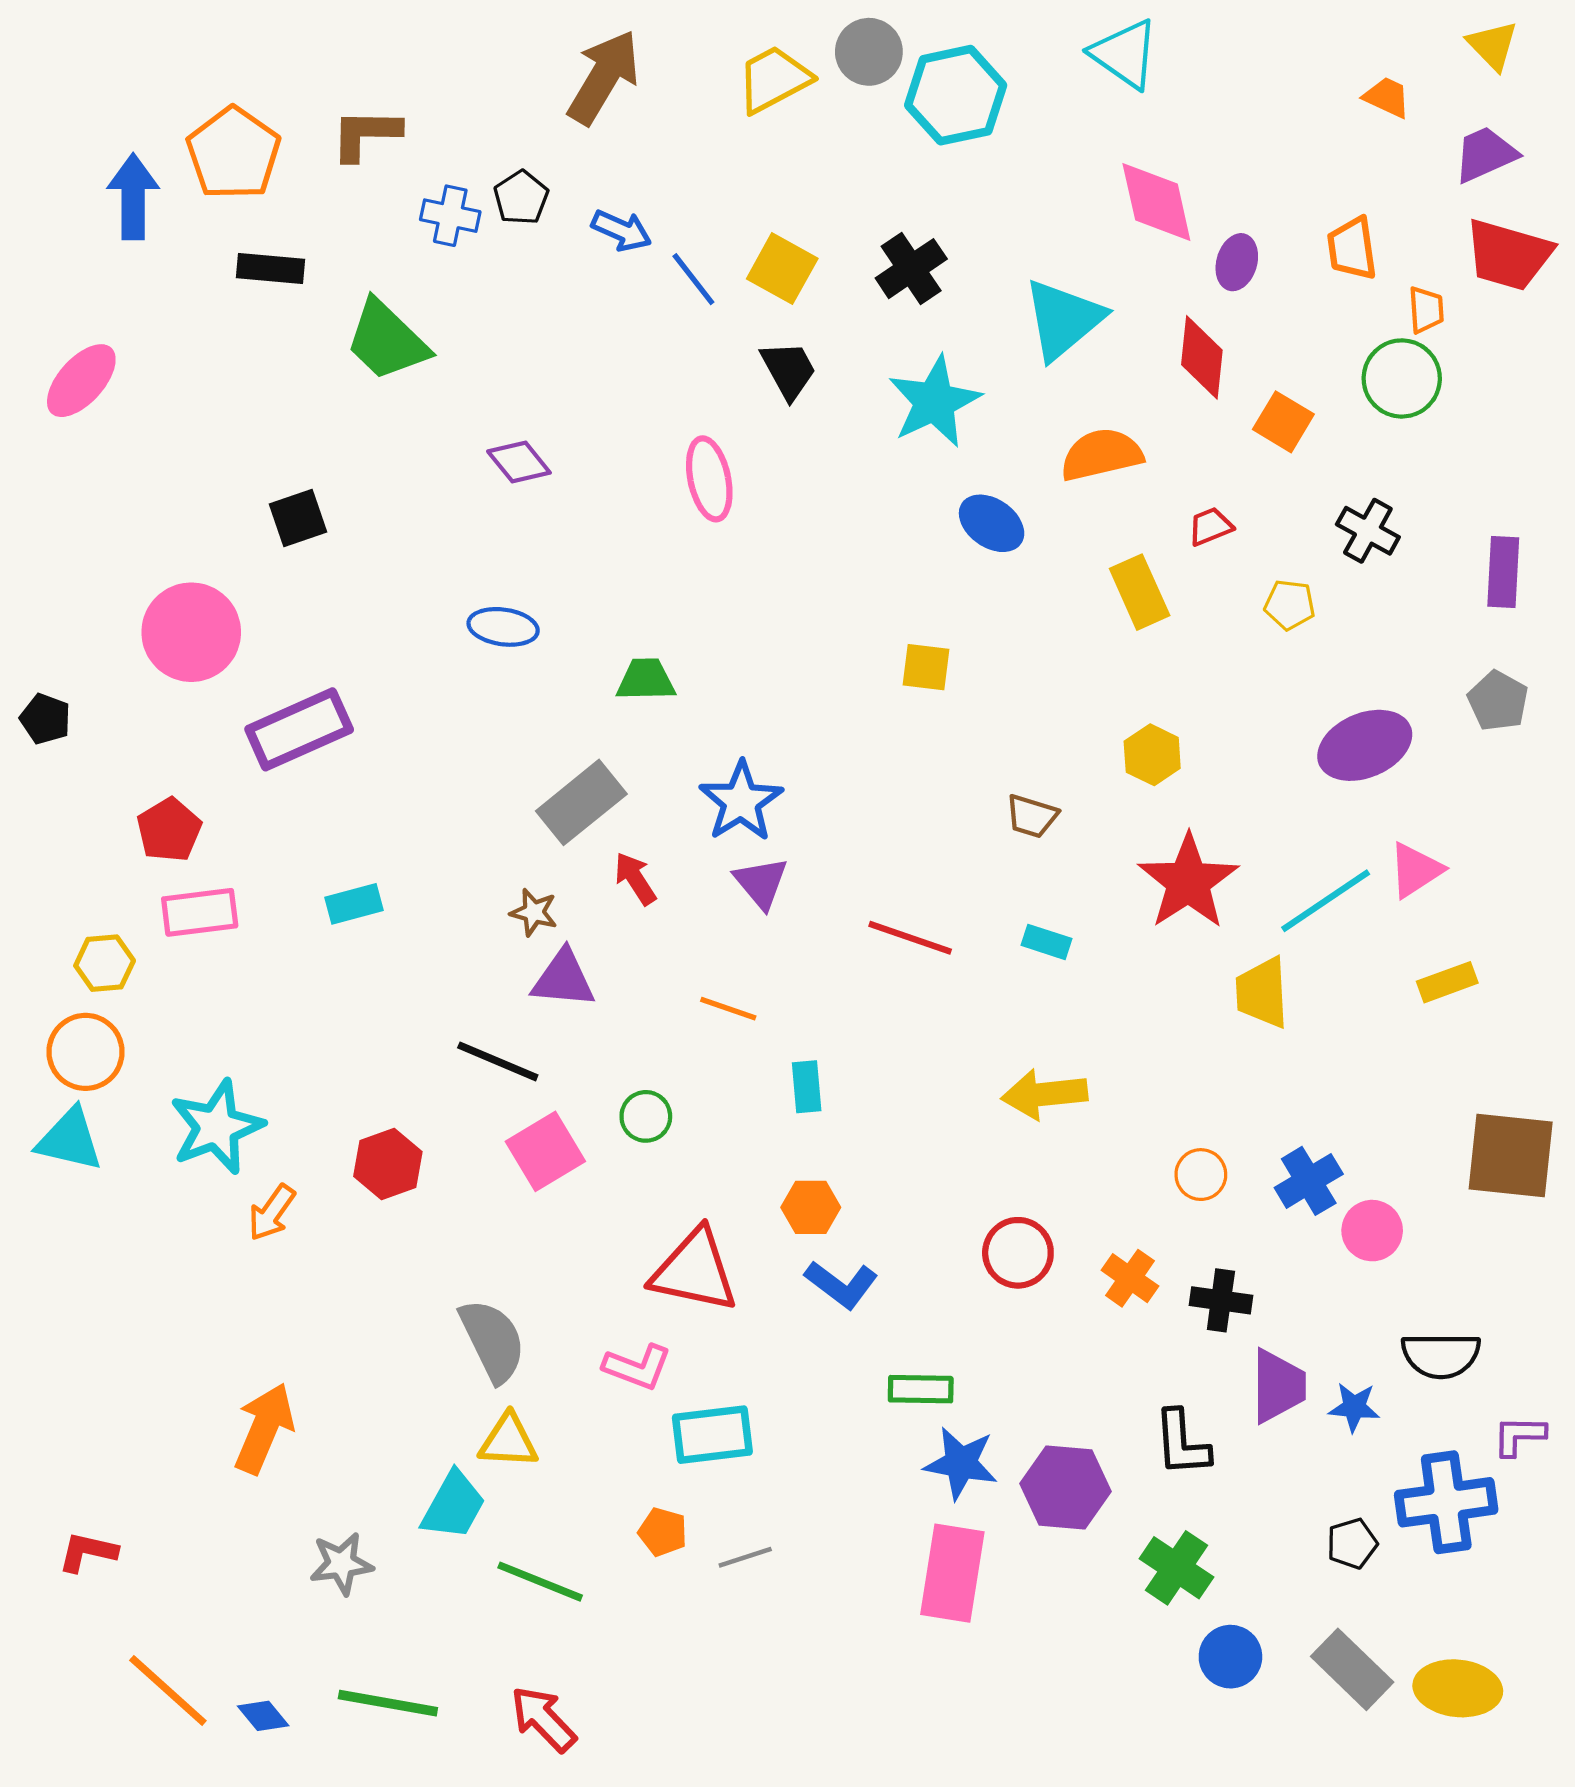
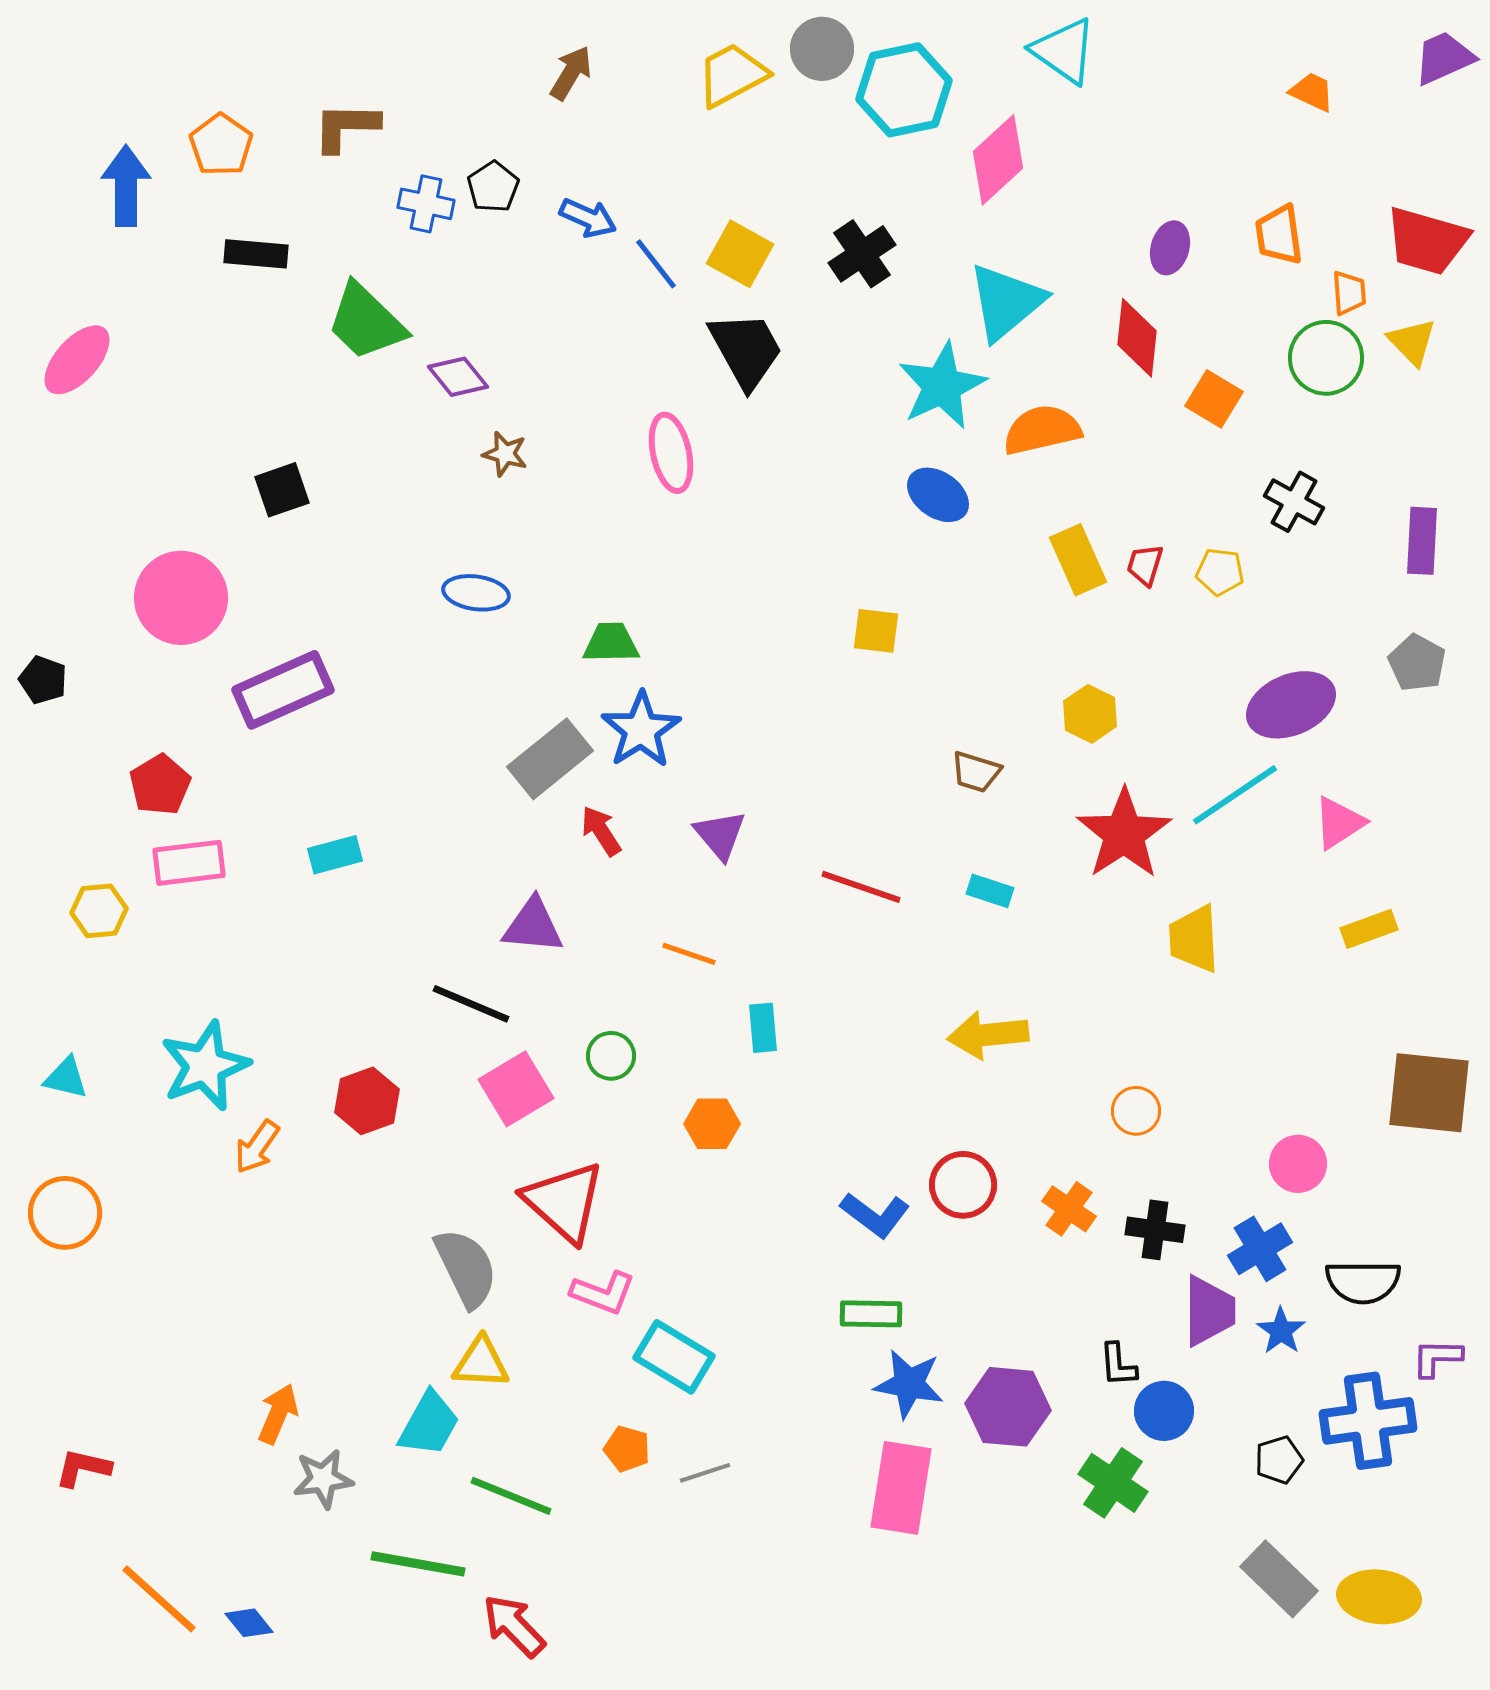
yellow triangle: (1493, 45) -> (1412, 342), moved
brown arrow: (604, 77) -> (571, 73), size x0.6
orange pentagon: (234, 153) -> (221, 145), size x0.7
purple trapezoid: (1485, 154) -> (1444, 58), moved
pink diamond: (1156, 202) -> (998, 160), moved, turned 60
black trapezoid: (789, 370) -> (746, 350), size x1.4
cyan star: (934, 402) -> (942, 386), moved
purple diamond: (519, 462) -> (458, 377), moved
red trapezoid: (1210, 526) -> (1145, 565), moved, turned -51
blue star: (741, 801) -> (641, 730), moved
cyan line: (1326, 901) -> (1235, 795), moved
brown star: (534, 912) -> (505, 454), moved
orange circle: (86, 1052) -> (65, 1213), moved
cyan triangle: (70, 1140) -> (66, 1078), size x0.7
blue cross: (1309, 1181) -> (1260, 1249), moved
orange hexagon: (811, 1207) -> (712, 1124), moved
red triangle: (694, 1271) -> (564, 1202), moved, turned 30
blue L-shape: (841, 1284) -> (875, 1215), moved
blue star: (1354, 1407) -> (1281, 1331), turned 30
orange arrow: (264, 1428) -> (278, 1414), moved, size x0.7
cyan rectangle: (712, 1435) -> (674, 1357), turned 38
black L-shape: (1182, 1443) -> (1118, 1365), size x0.7
blue circle: (1230, 1657) -> (1164, 1411), moved
green line: (388, 1703) -> (418, 1564), moved

